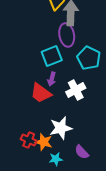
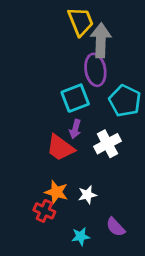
white star: (61, 128) -> (87, 195), size x0.6
orange star: (44, 142) -> (56, 192), moved

